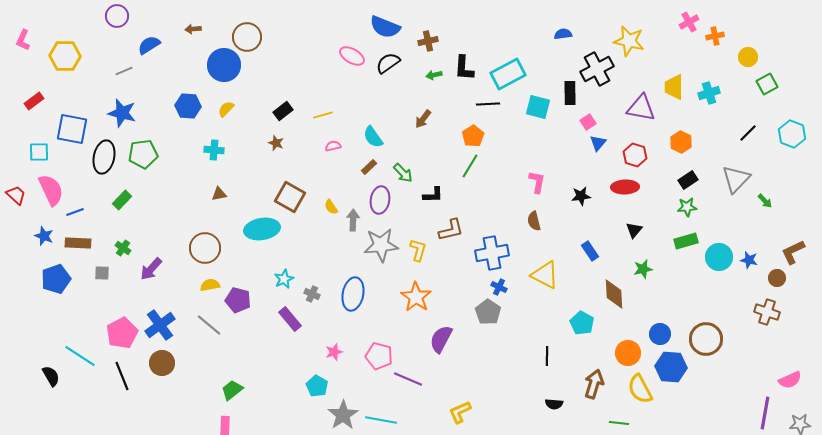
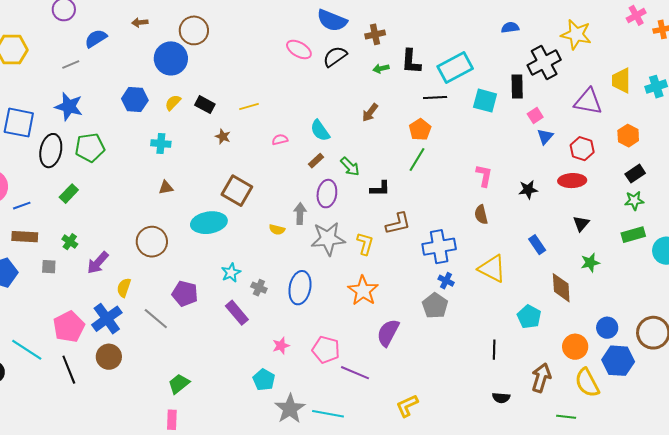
black rectangle: (283, 111) -> (205, 105), moved, turned 66
yellow line: (323, 115) -> (249, 107), moved
yellow semicircle: (331, 207) -> (277, 230), moved, turned -42
yellow semicircle: (210, 285) -> (124, 288), moved, turned -60

